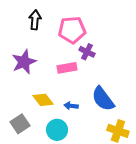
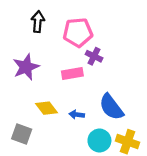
gray square: (20, 124) -> (22, 134), turned -36
cyan circle: (57, 130) -> (99, 141), moved

